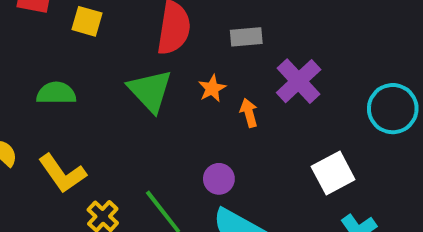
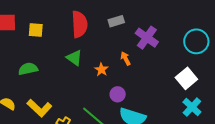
orange star: (212, 88) -> (101, 70), moved
green triangle: (150, 91) -> (74, 58), size x0.7
white square: (333, 173) -> (186, 78), moved

